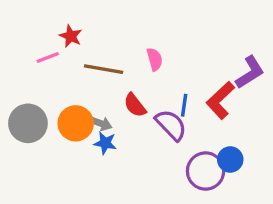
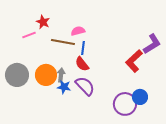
pink semicircle: (155, 59) -> (78, 31), moved, turned -88
blue line: (184, 105) -> (83, 48), moved
gray arrow: (100, 123) -> (61, 75), turned -104
purple semicircle: (171, 125) -> (85, 86), moved

